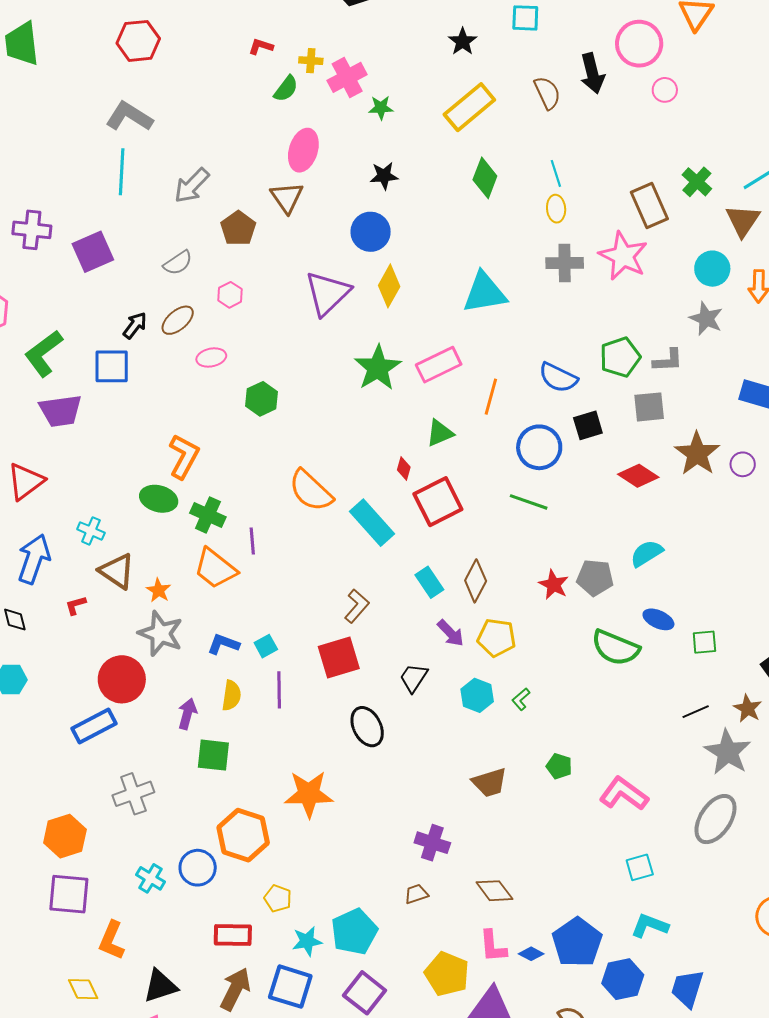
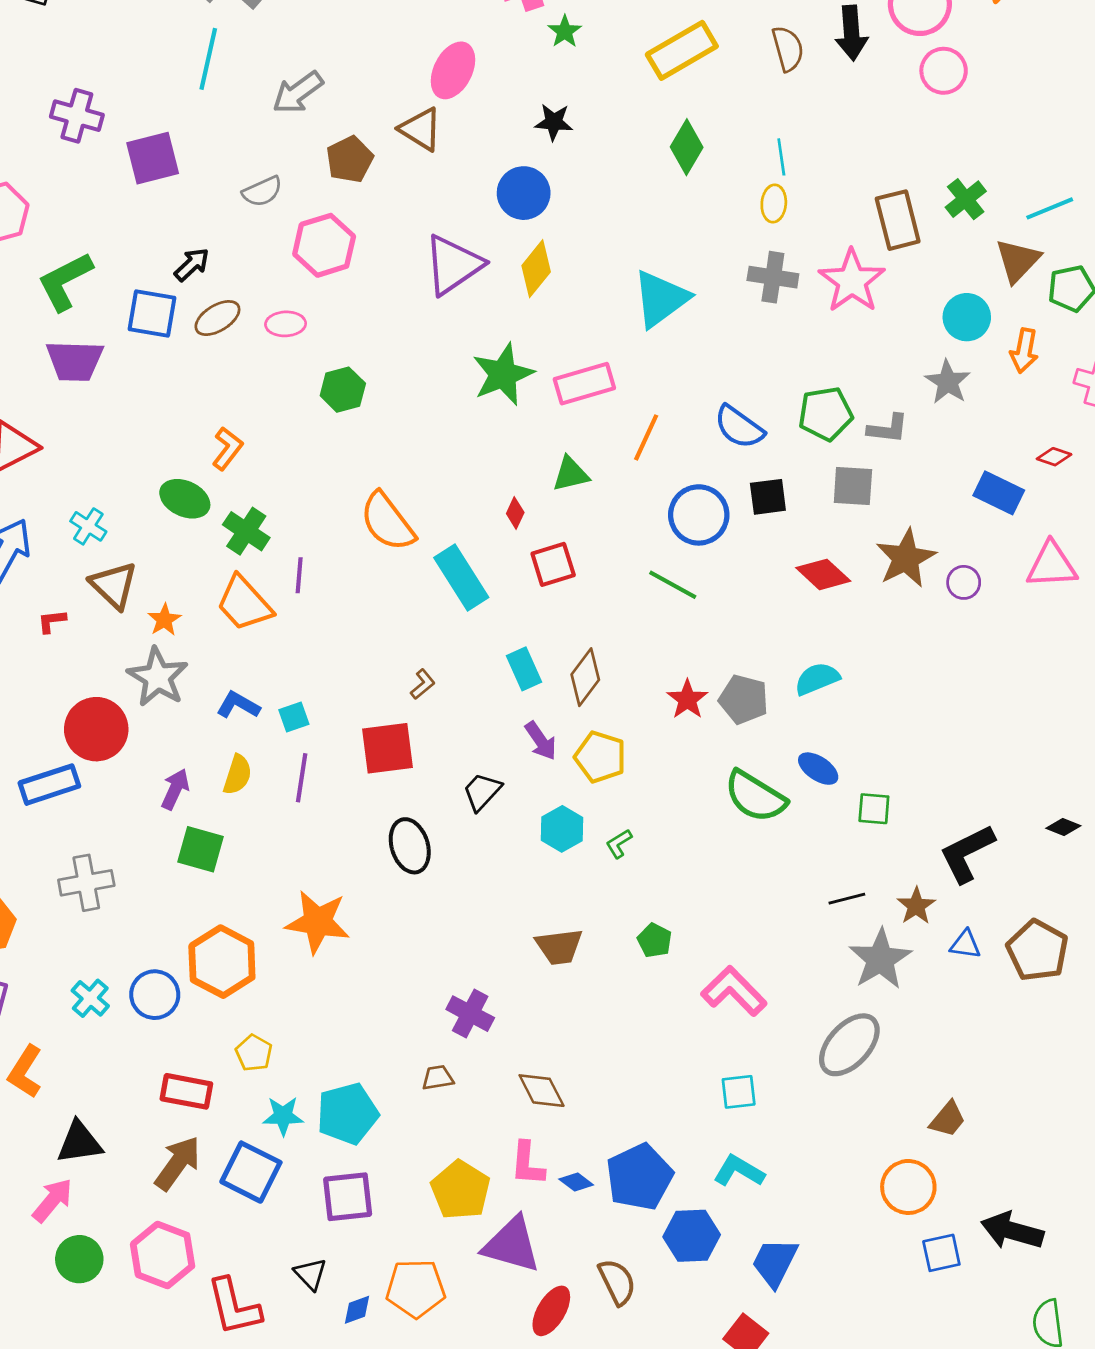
pink circle: (665, 90) -> (944, 71), size x1.4
green star: (381, 108) -> (565, 31), turned 30
brown triangle: (287, 197) -> (421, 129), turned -33
cyan triangle: (485, 293) -> (661, 299), turned -36
pink hexagon: (230, 295) -> (324, 245), size x1.8
brown ellipse: (178, 320) -> (217, 318), moved
orange L-shape: (184, 456) -> (227, 448), size x0.7
red square: (438, 502) -> (553, 564), size x0.7
brown L-shape: (357, 606) -> (423, 684), size x0.7
purple square: (365, 993) -> (348, 1197), turned 36

